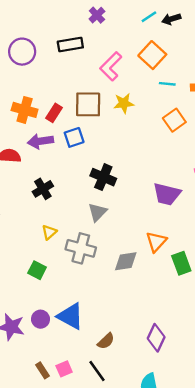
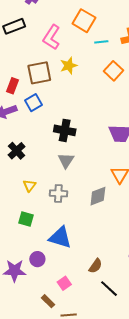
gray cross: (81, 248) -> (58, 193), size x0.7
blue triangle: (70, 316) -> (60, 238), moved
pink square: (64, 369) -> (64, 283), moved
black line: (97, 371) -> (109, 289), moved

